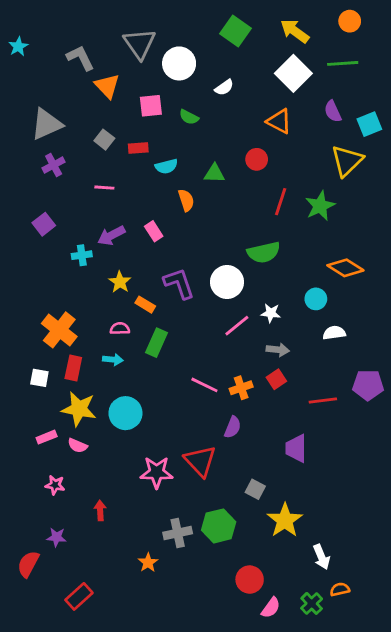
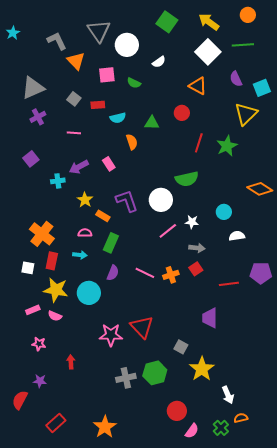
orange diamond: (345, 268) -> (260, 189), moved
purple semicircle: (233, 427) -> (113, 273), moved
orange star: (148, 563) -> (105, 427), moved, size x1.6

